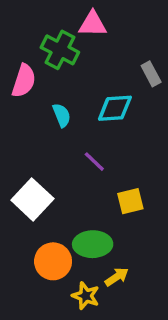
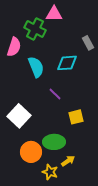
cyan semicircle: (62, 115) -> (36, 67), size x1.5

